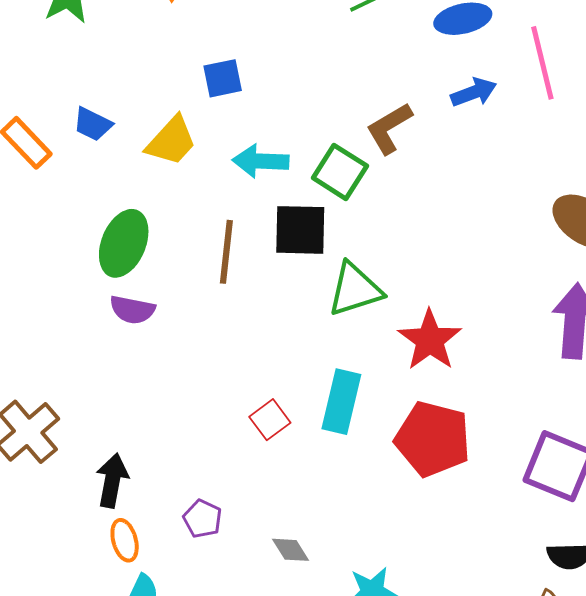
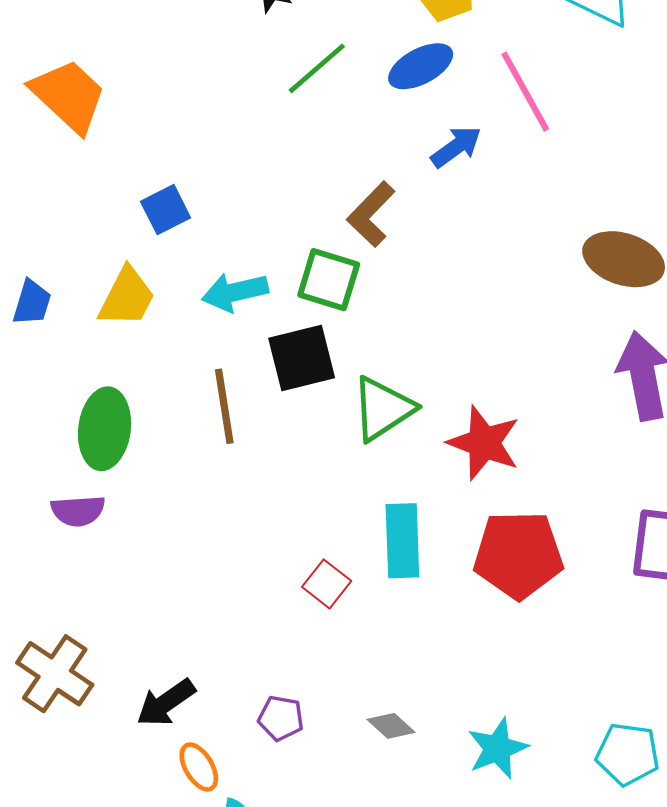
blue trapezoid: (93, 124) -> (32, 303), turned -84
purple semicircle: (132, 310) -> (78, 511), moved
black arrow: (112, 481) -> (166, 703), turned -120

